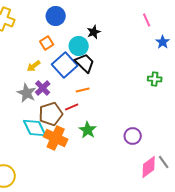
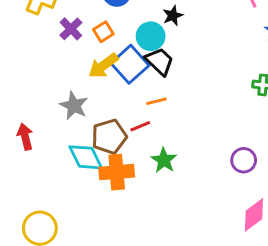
yellow arrow: (34, 66) -> (103, 66), moved, size x1.5
purple cross: (43, 88) -> (71, 29), moved
purple circle: (133, 136) -> (244, 160), moved
orange cross: (56, 138) -> (117, 172), turned -30

